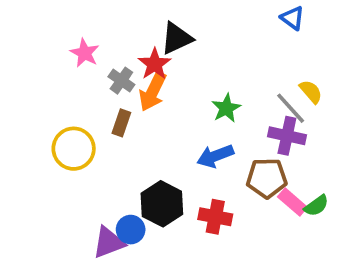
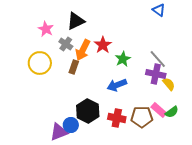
black triangle: (177, 38) -> (76, 21), moved
red star: (155, 64) -> (103, 45), moved
yellow semicircle: (311, 92) -> (169, 84), moved
brown rectangle: (121, 123) -> (74, 67), moved
yellow circle: (74, 149) -> (40, 63), moved
brown pentagon: (267, 178) -> (142, 117), moved

